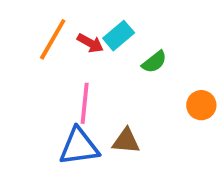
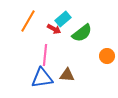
red arrow: (90, 43) -> (54, 29), moved
green semicircle: (154, 62) -> (82, 33), size x1.5

